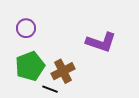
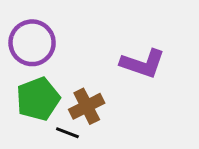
purple circle: (26, 28) -> (32, 43), size x1.6

